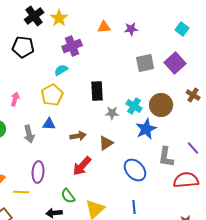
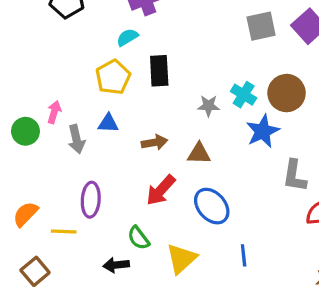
black rectangle: (97, 91) -> (159, 71), moved
pink arrow: (15, 99) -> (54, 112), moved
brown triangle: (106, 143) -> (199, 154), turned 35
blue ellipse: (135, 170) -> (212, 206), moved

